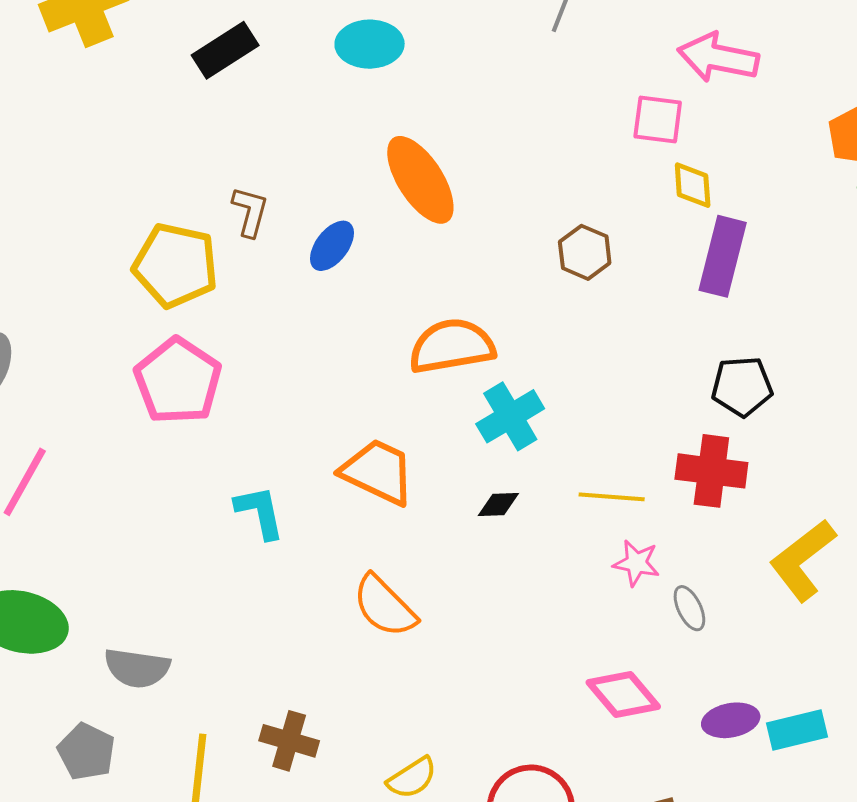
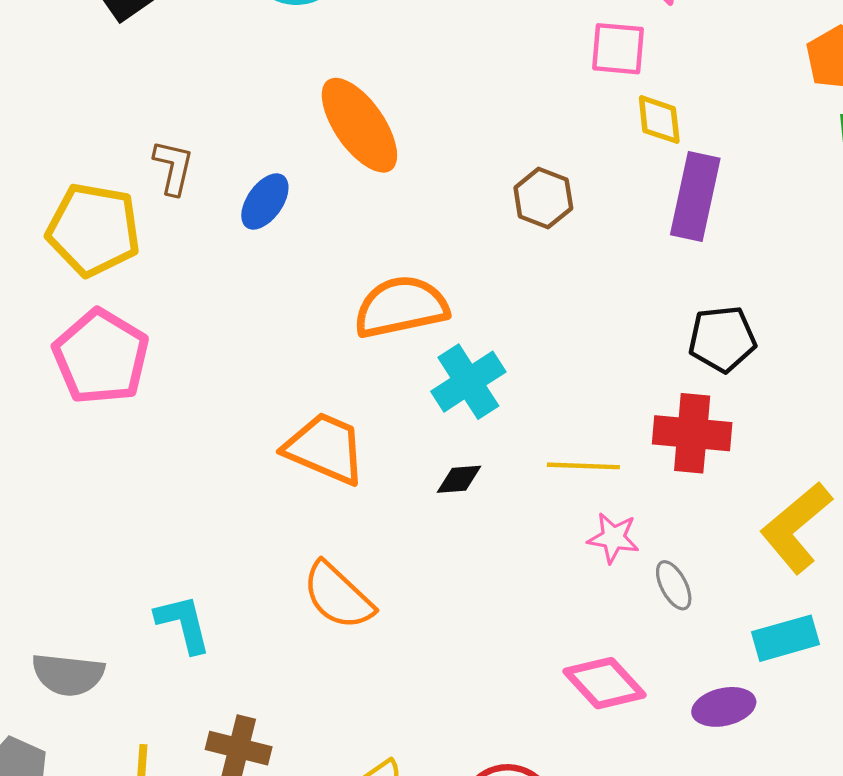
cyan L-shape: (260, 512) -> (183, 624), moved
cyan rectangle: (797, 730) -> (785, 638), moved

